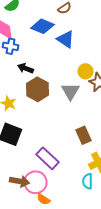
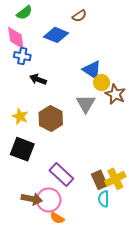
blue triangle: (65, 39) -> (92, 70), moved
brown hexagon: (37, 89) -> (51, 118), moved
brown rectangle: (83, 135) -> (99, 180), moved

